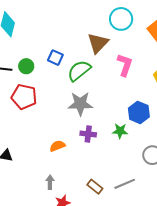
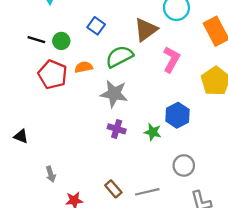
blue square: (55, 58) -> (96, 26), moved
orange semicircle: (57, 146) -> (84, 67), moved
gray arrow: (50, 182) -> (51, 174), moved, turned 152

